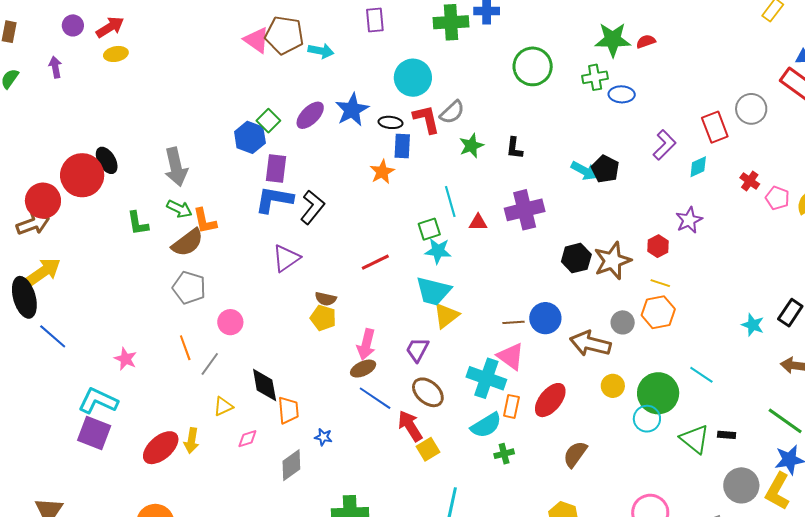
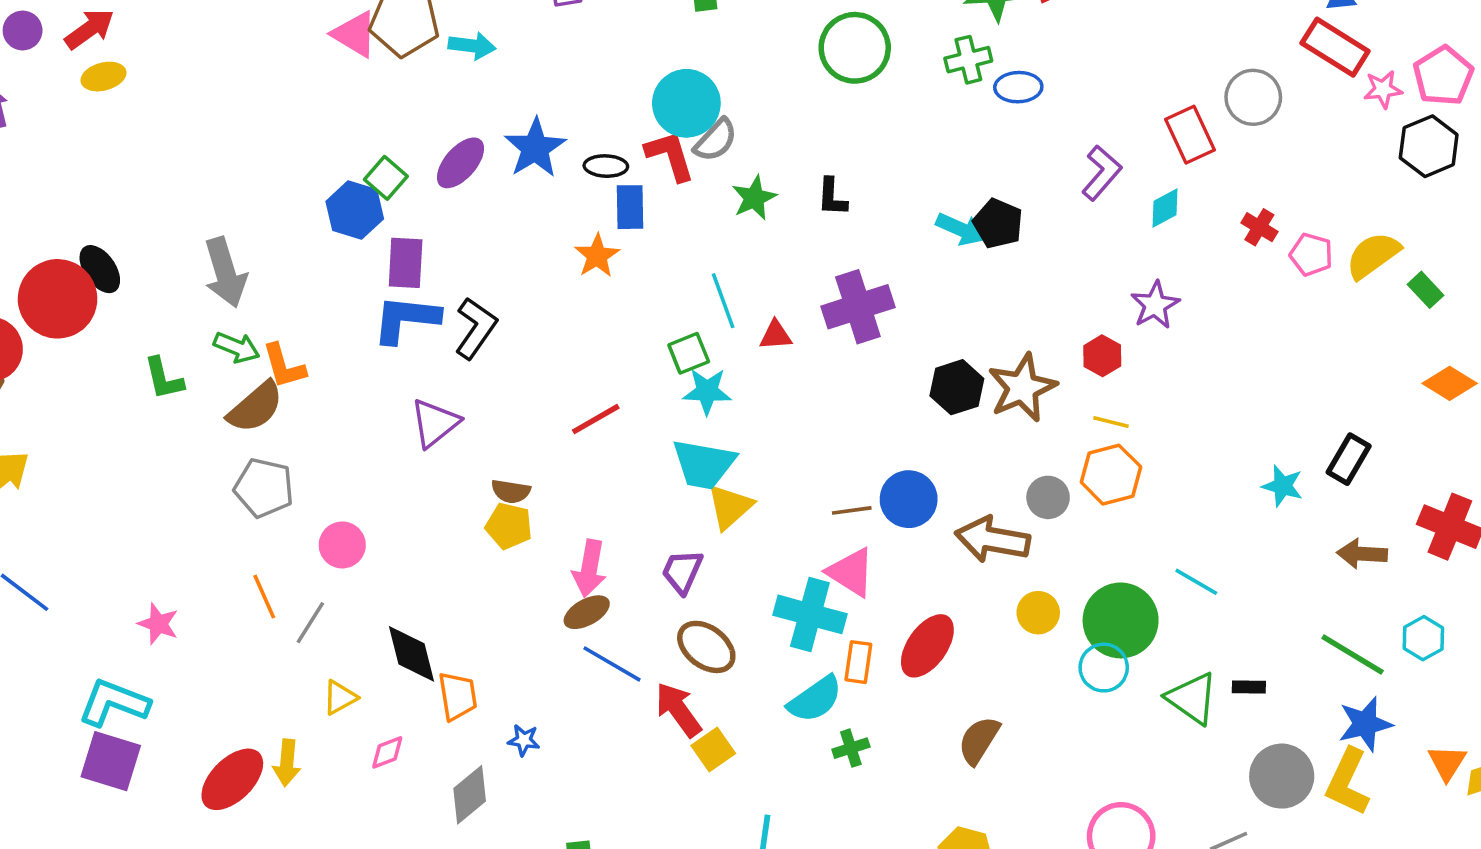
cyan circle: (413, 78) -> (686, 103), moved

